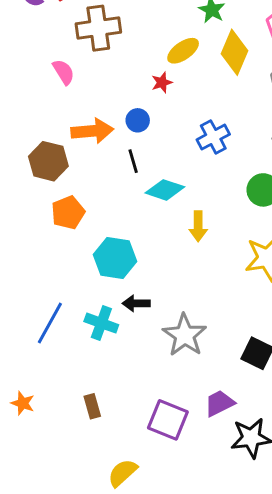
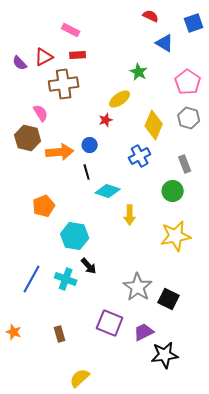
yellow diamond: (234, 52) -> (154, 125), moved
brown hexagon: (48, 161) -> (28, 138), moved
black arrow: (136, 303) -> (89, 266), turned -132
gray star: (185, 335) -> (138, 287), moved
purple square: (168, 420) -> (110, 323), moved

